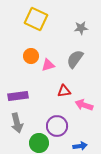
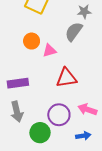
gray semicircle: (75, 59) -> (74, 32), moved
red triangle: (64, 91) -> (66, 78), size x1.5
pink arrow: (84, 105) -> (87, 109), moved

